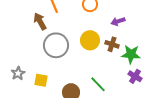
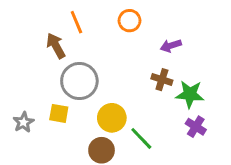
yellow circle: (90, 40) -> (112, 118), moved
yellow square: (41, 80) -> (59, 113), moved

